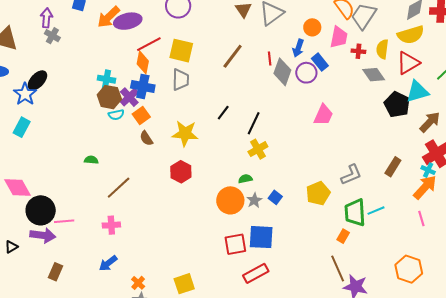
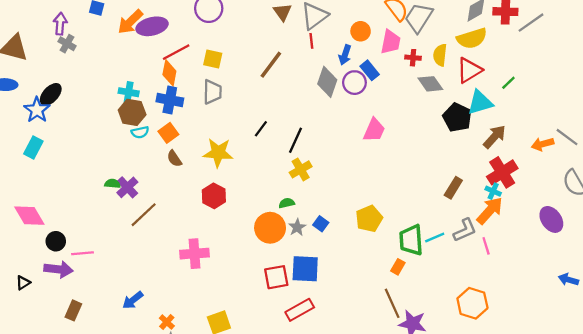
yellow square: (181, 51) -> (213, 59), size x0.7
red line: (270, 58) -> (311, 41), moved
purple cross: (129, 97) -> (127, 187), moved
gray L-shape: (351, 175) -> (465, 230), moved
black circle: (41, 210) -> (56, 241), size x0.6
pink cross: (111, 225) -> (195, 254), moved, size x1.4

